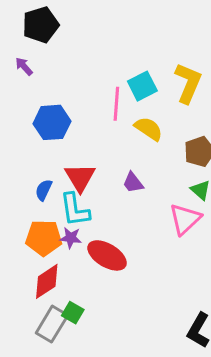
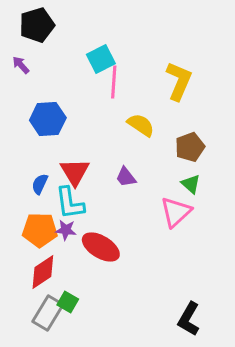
cyan square: (142, 86) -> (101, 59), moved
pink line: (116, 104) -> (114, 82), moved

